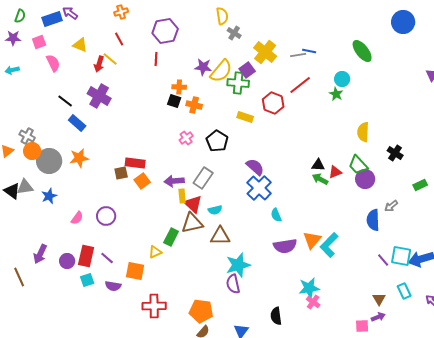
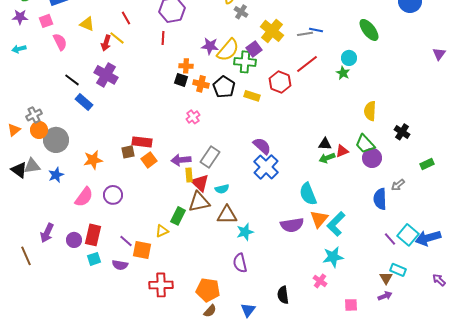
gray cross: (27, 136) -> (34, 115), turned 35
black pentagon: (217, 141) -> (224, 87), moved
orange star: (79, 158) -> (93, 160), moved
green arrow: (320, 179) -> (327, 158), turned -49
cyan semicircle: (276, 215) -> (308, 194), moved, size x1.6
pink semicircle: (77, 218) -> (84, 197), size x1.5
cyan square: (401, 256) -> (408, 235), turned 30
purple line: (107, 258) -> (126, 241), moved
cyan star: (238, 265) -> (245, 232), moved, size x0.7
cyan star: (309, 288) -> (333, 257), moved
cyan rectangle: (404, 291) -> (398, 270), moved, turned -42
pink square: (362, 326) -> (351, 305), moved

